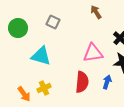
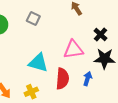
cyan triangle: (41, 56) -> (38, 63), moved
yellow cross: (44, 88) -> (31, 92), moved

